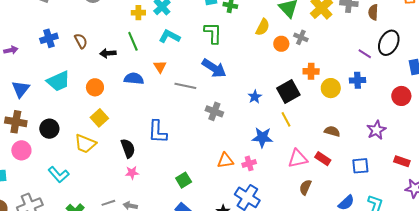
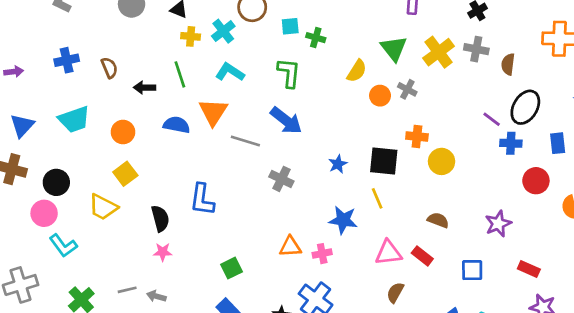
orange triangle: (160, 67) -> (213, 112), size x1.6
blue cross: (358, 80) -> (511, 143), moved
black square: (288, 92) -> (384, 161), turned 30
pink circle: (21, 150) -> (44, 213), moved

